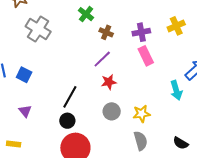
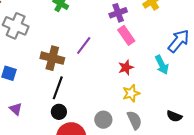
brown cross: (106, 32) -> (52, 58), moved, size x1.6
red star: (109, 82) -> (126, 68), moved
gray circle: (112, 111) -> (103, 120), moved

